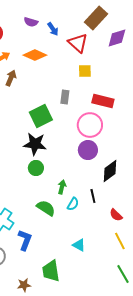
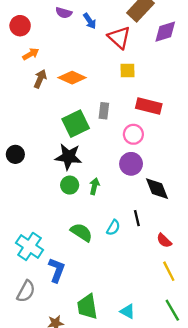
orange diamond: (35, 55) -> (72, 78), moved
gray rectangle: (65, 97) -> (104, 111), moved
pink circle: (90, 125) -> (133, 134), size x0.7
black diamond: (110, 171) -> (157, 189), turned -75
green arrow: (62, 187) -> (94, 186), moved
cyan triangle: (79, 245) -> (127, 311), moved

